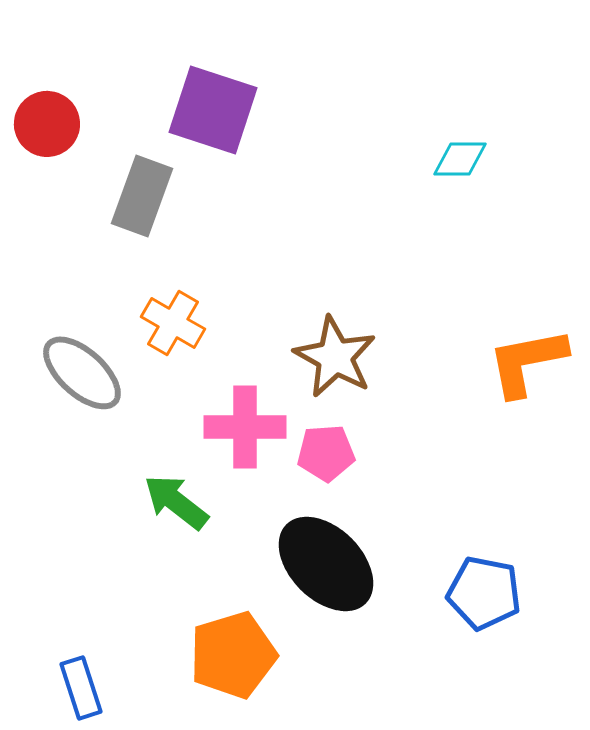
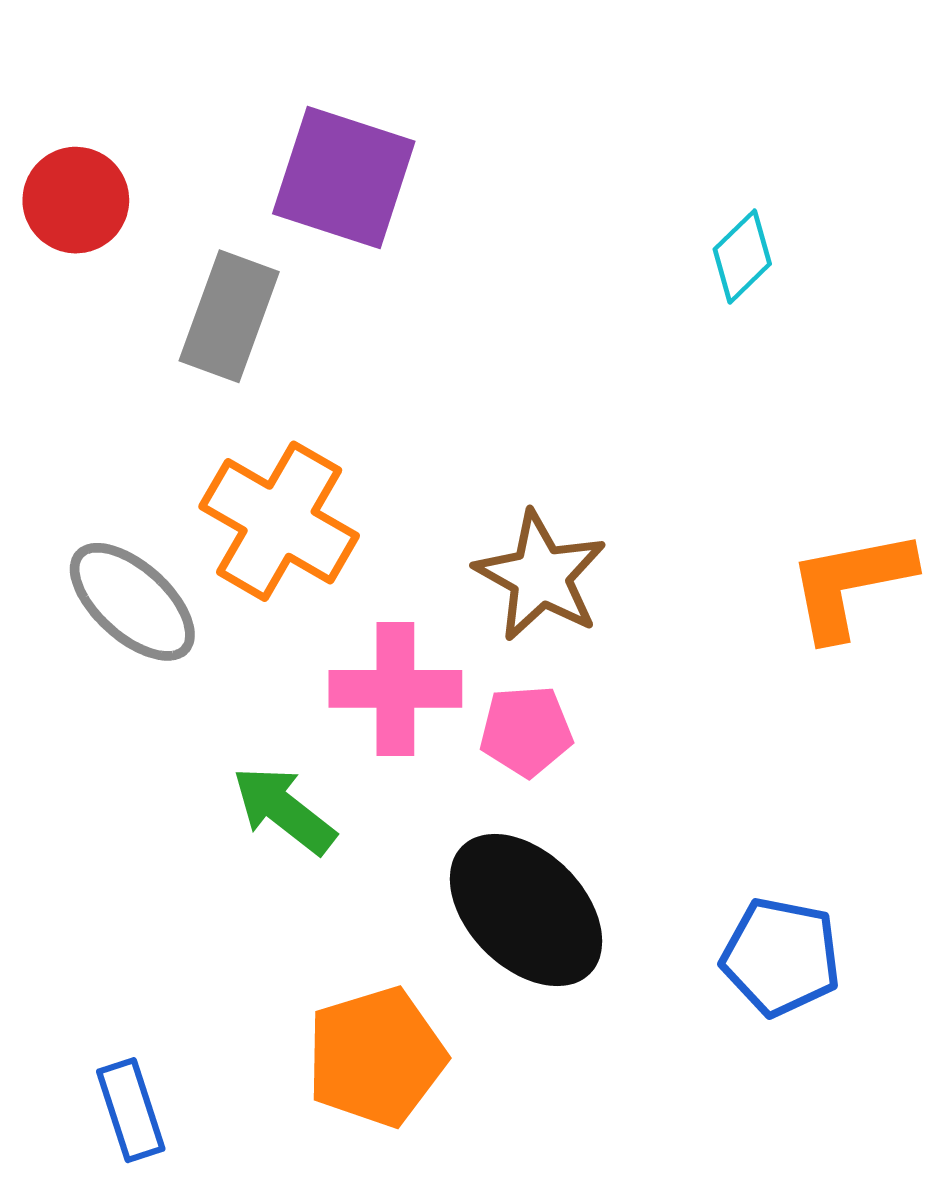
cyan diamond: (460, 159) -> (742, 257), turned -44
orange cross: (173, 323) -> (279, 521), size x1.5

